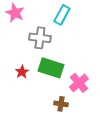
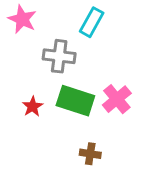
pink cross: (79, 83) -> (117, 99), moved

